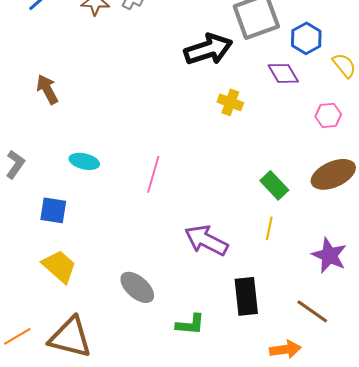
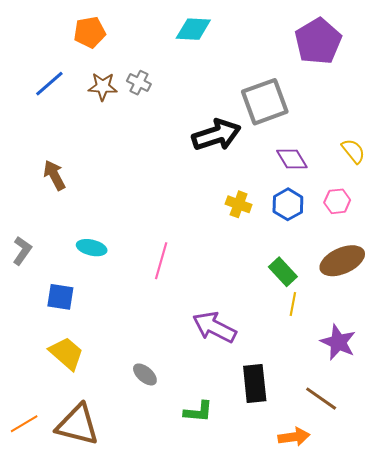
blue hexagon: (306, 38) -> (288, 204), moved
yellow cross: (230, 102) -> (239, 204), moved
yellow line: (269, 228) -> (293, 304), moved
gray ellipse: (137, 287) -> (145, 374), size x0.7

